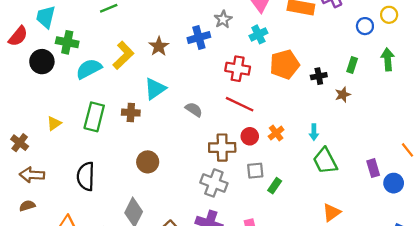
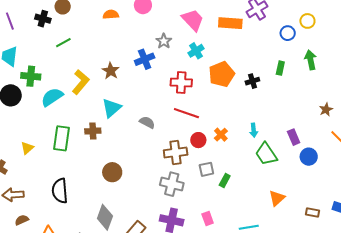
brown star: (343, 95) -> (326, 110), moved
purple rectangle: (373, 168) -> (294, 137), moved
blue circle: (394, 183) -> (309, 157), moved
brown semicircle: (27, 206) -> (22, 220), moved

